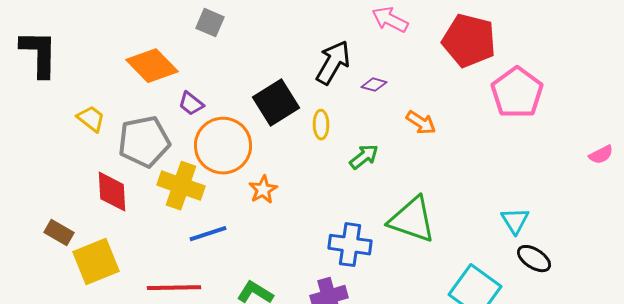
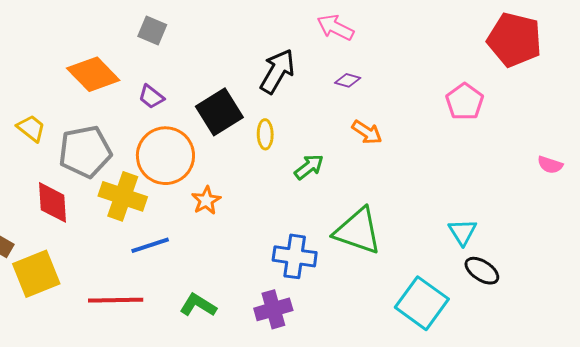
red pentagon: (469, 41) -> (514, 40), moved
purple diamond: (374, 85) -> (348, 80), moved
pink pentagon: (517, 93) -> (465, 102), size x0.7
purple trapezoid: (191, 104) -> (151, 97), moved
pink semicircle: (601, 155) -> (550, 165), turned 45

